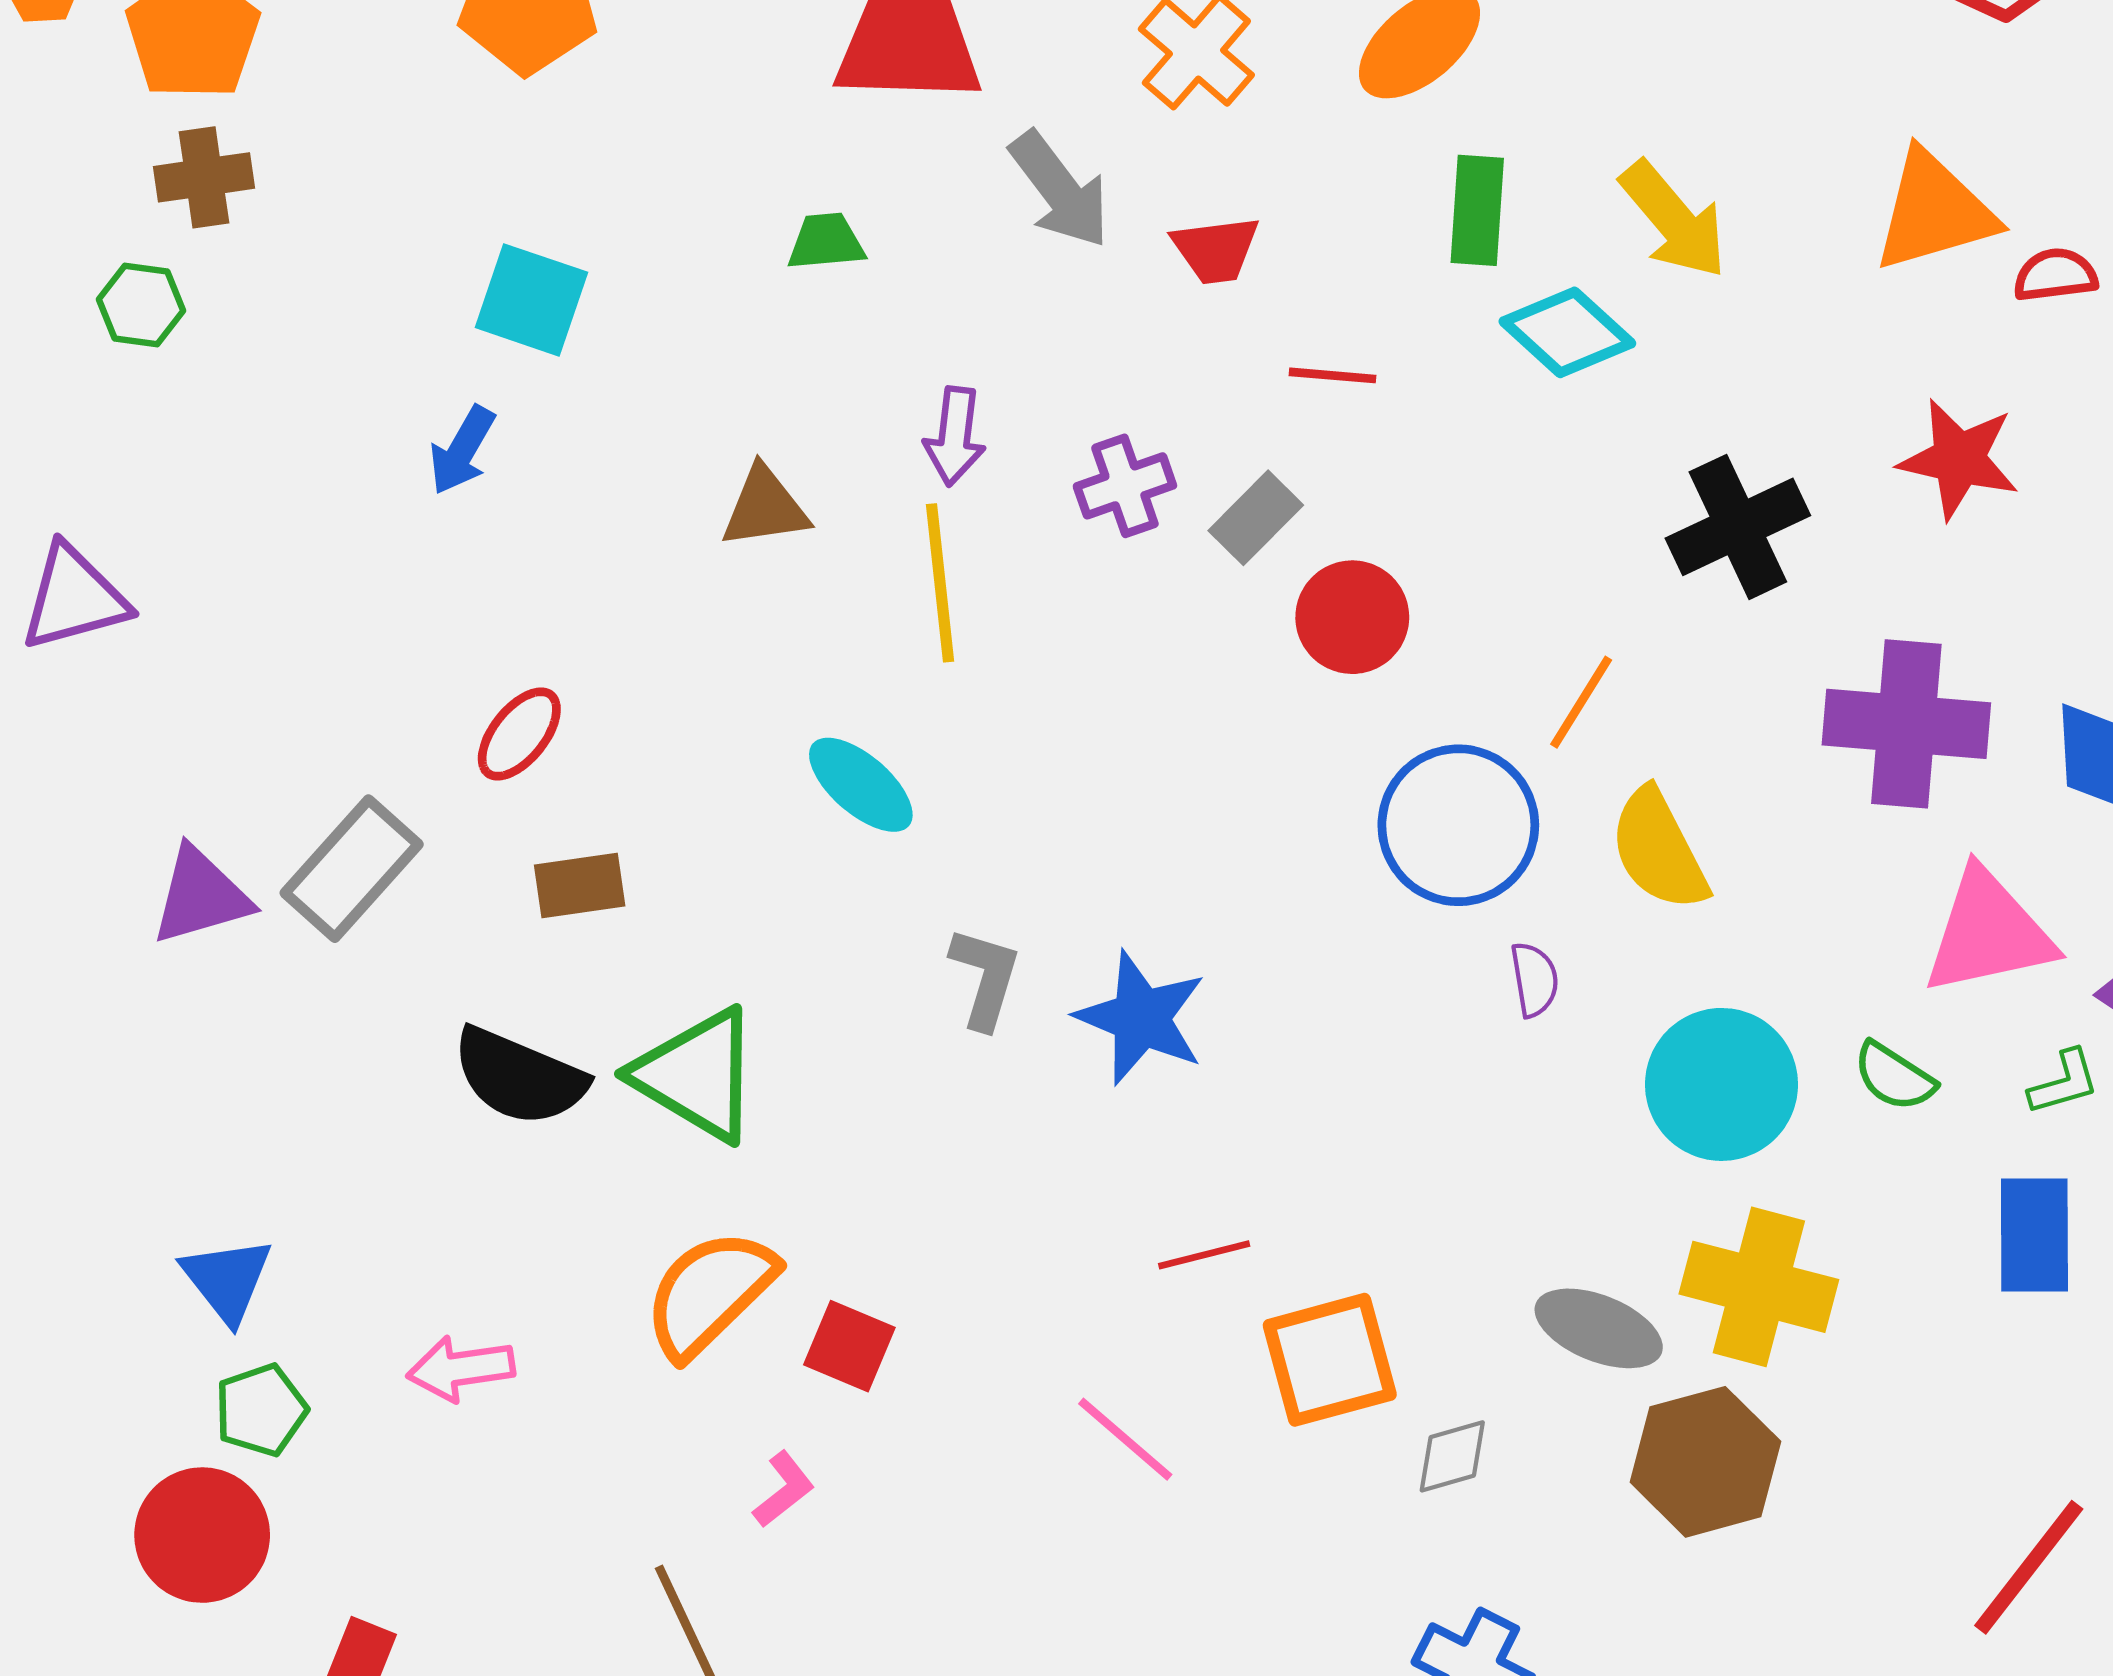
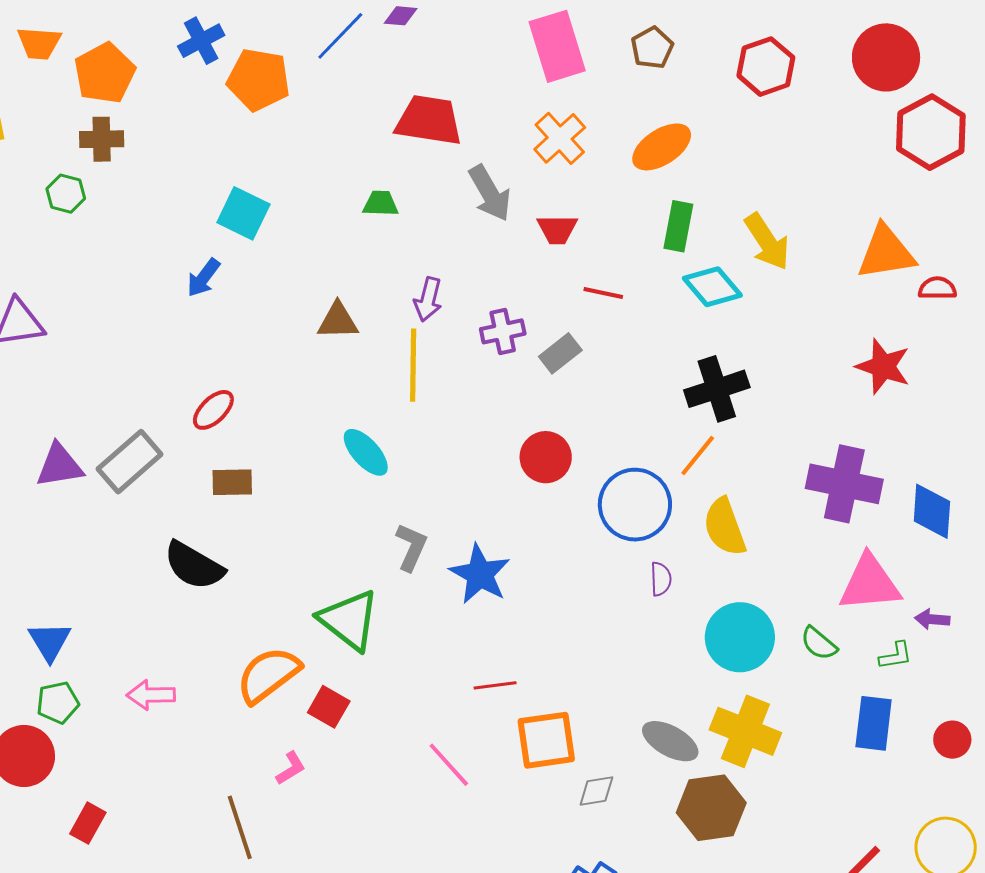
black cross: (1738, 527) -> (717, 389), moved
red circle: (1352, 617) -> (546, 457), moved
green triangle: (697, 1075) -> (349, 620), moved

